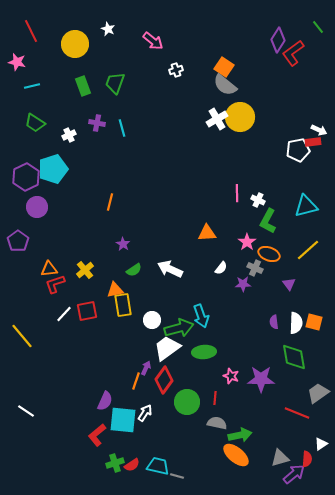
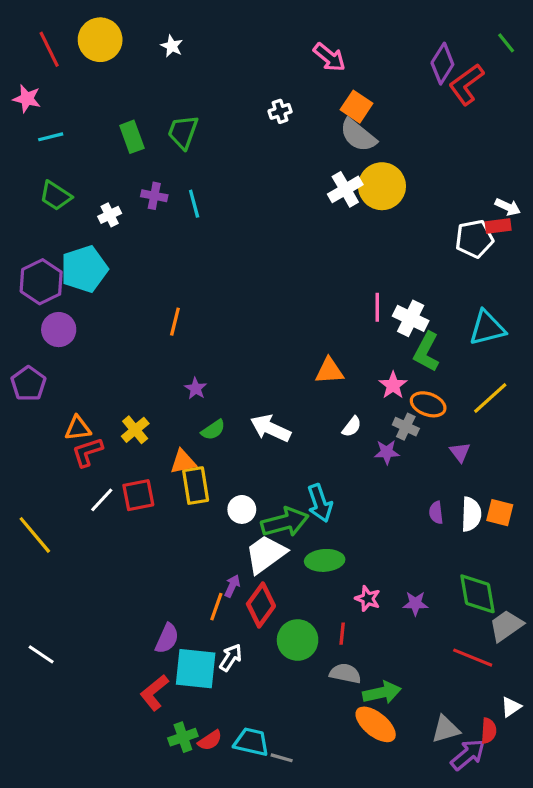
pink arrow: (153, 41) -> (329, 57), moved
yellow circle: (75, 44) -> (100, 40), moved
white cross: (258, 200) -> (411, 318), size x1.5
green diamond: (294, 357) -> (477, 594), moved
purple star: (261, 379) -> (415, 603), size x0.6

